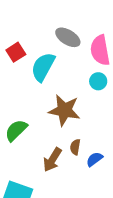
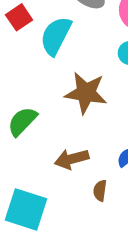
brown semicircle: (75, 147) -> (100, 191), moved
brown arrow: (52, 160) -> (72, 159), turned 45

